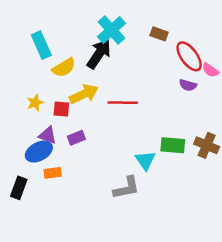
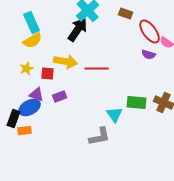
yellow semicircle: (64, 68) -> (33, 41), moved
yellow arrow: (84, 94) -> (66, 62), turned 35
orange rectangle: (53, 173) -> (25, 131), moved
black rectangle: (19, 188) -> (14, 119), moved

